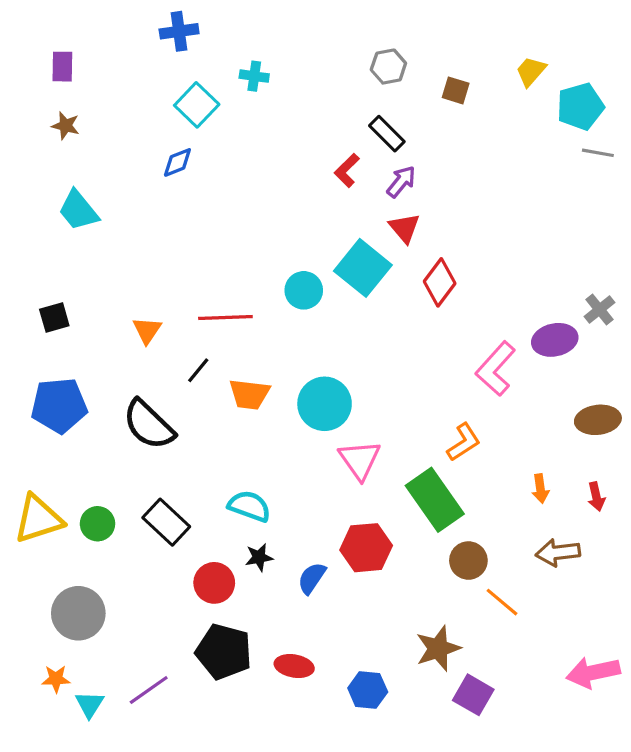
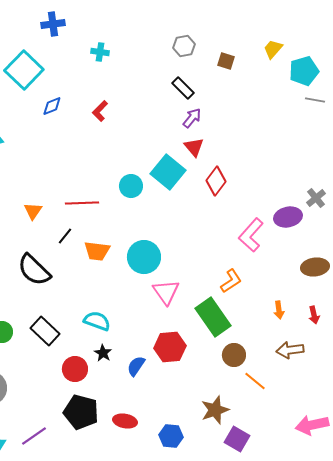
cyan square: (197, 105) -> (24, 70), moved, size x1.4
red L-shape: (347, 170) -> (100, 111), moved
black star: (259, 557) -> (103, 353), turned -30

